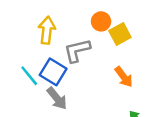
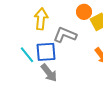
gray L-shape: (77, 50) -> (65, 35), turned 35
blue square: (53, 72) -> (46, 52), turned -35

